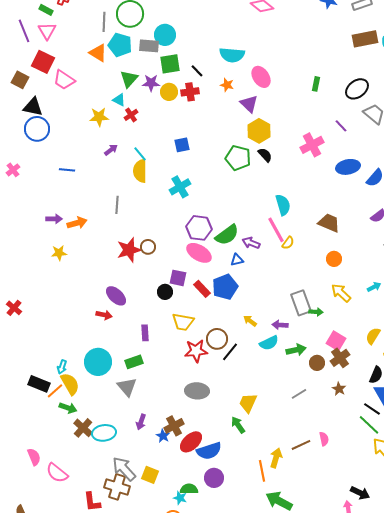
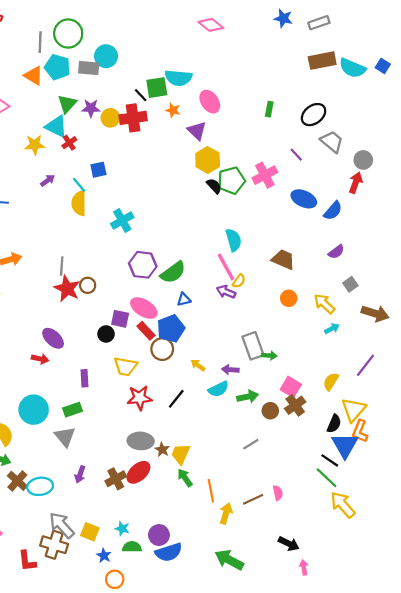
green square: (170, 64) -> (157, 88), moved
red cross: (190, 92) -> (133, 118), size x1.4
cyan triangle: (119, 100) -> (56, 126), size x1.6
blue square: (182, 145) -> (98, 170), moved
green pentagon: (238, 158) -> (231, 180), moved, turned -30
blue ellipse: (348, 167) -> (304, 199), turned 35
gray line: (117, 205) -> (62, 266), moved
purple arrow: (251, 243) -> (226, 292), moved
red star: (129, 250) -> (67, 289), turned -30
pink ellipse: (199, 253) -> (144, 308), moved
yellow arrow: (341, 293) -> (324, 304), moved
brown circle: (217, 339) -> (162, 349), moved
brown star: (339, 389) -> (162, 450), moved
yellow trapezoid: (248, 403) -> (181, 454), moved
blue star: (163, 436) -> (104, 556), moved
red ellipse: (191, 442) -> (138, 472), moved
blue semicircle: (209, 451) -> (169, 552), moved
orange line: (262, 471) -> (211, 491), moved
black arrow: (360, 493) -> (289, 544), moved
cyan star: (180, 498) -> (122, 529), moved

